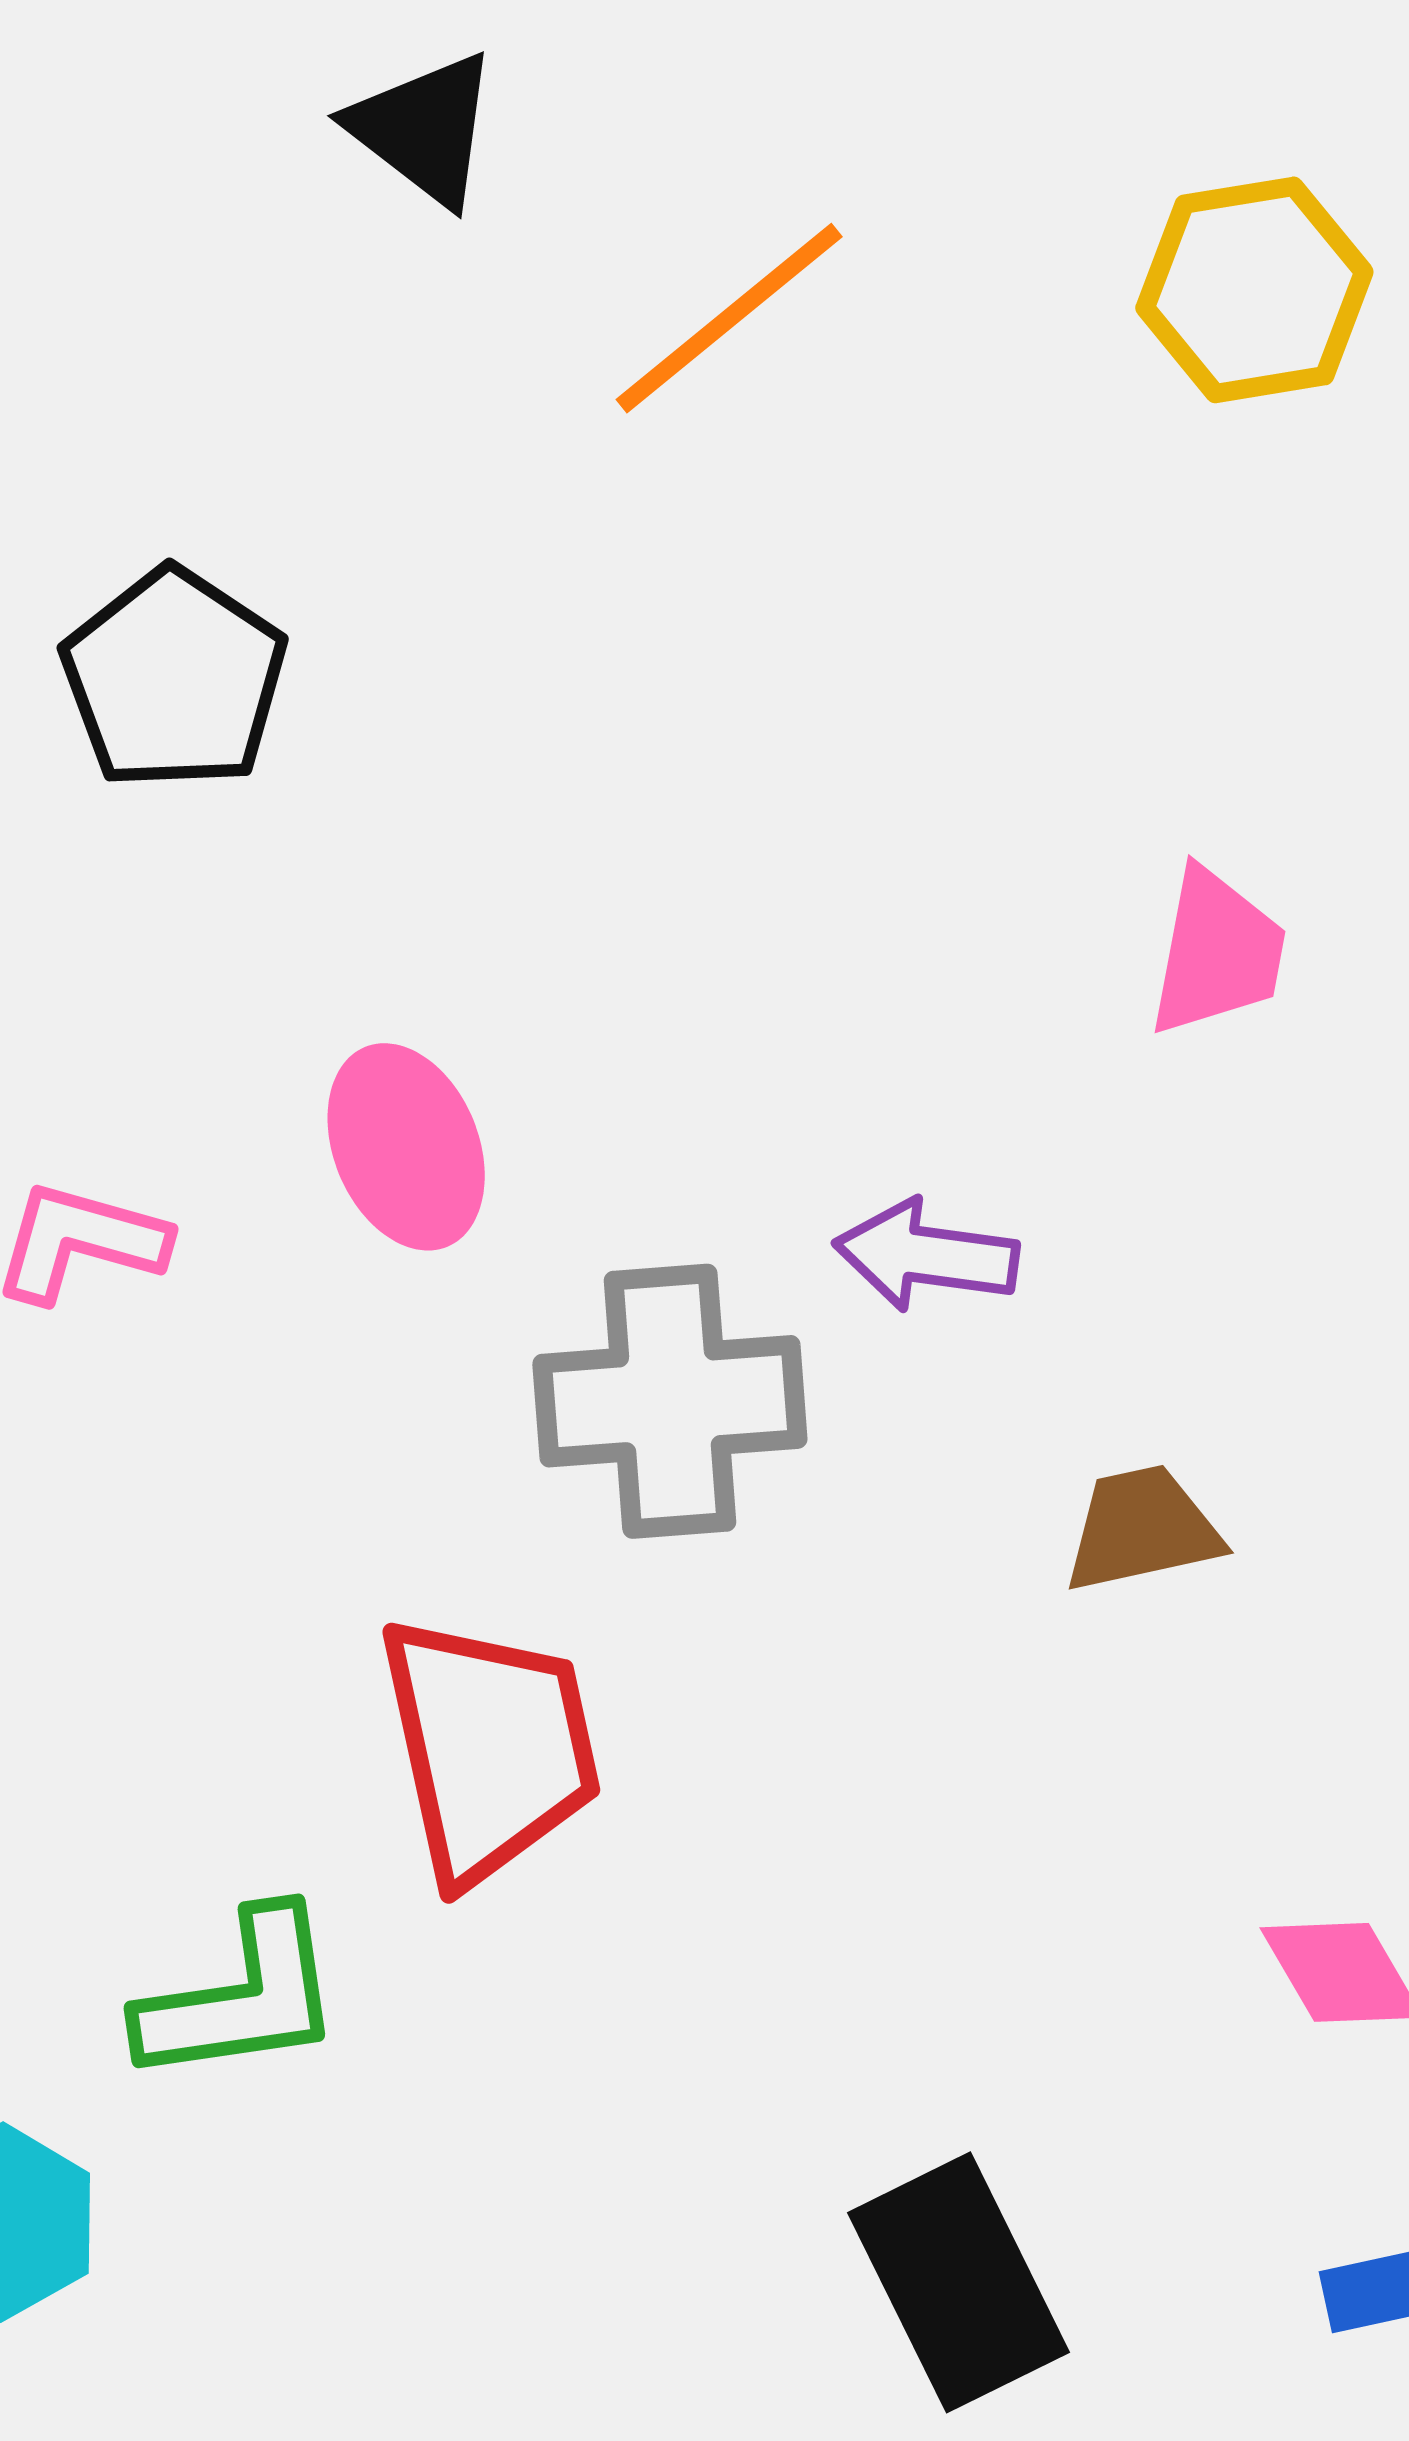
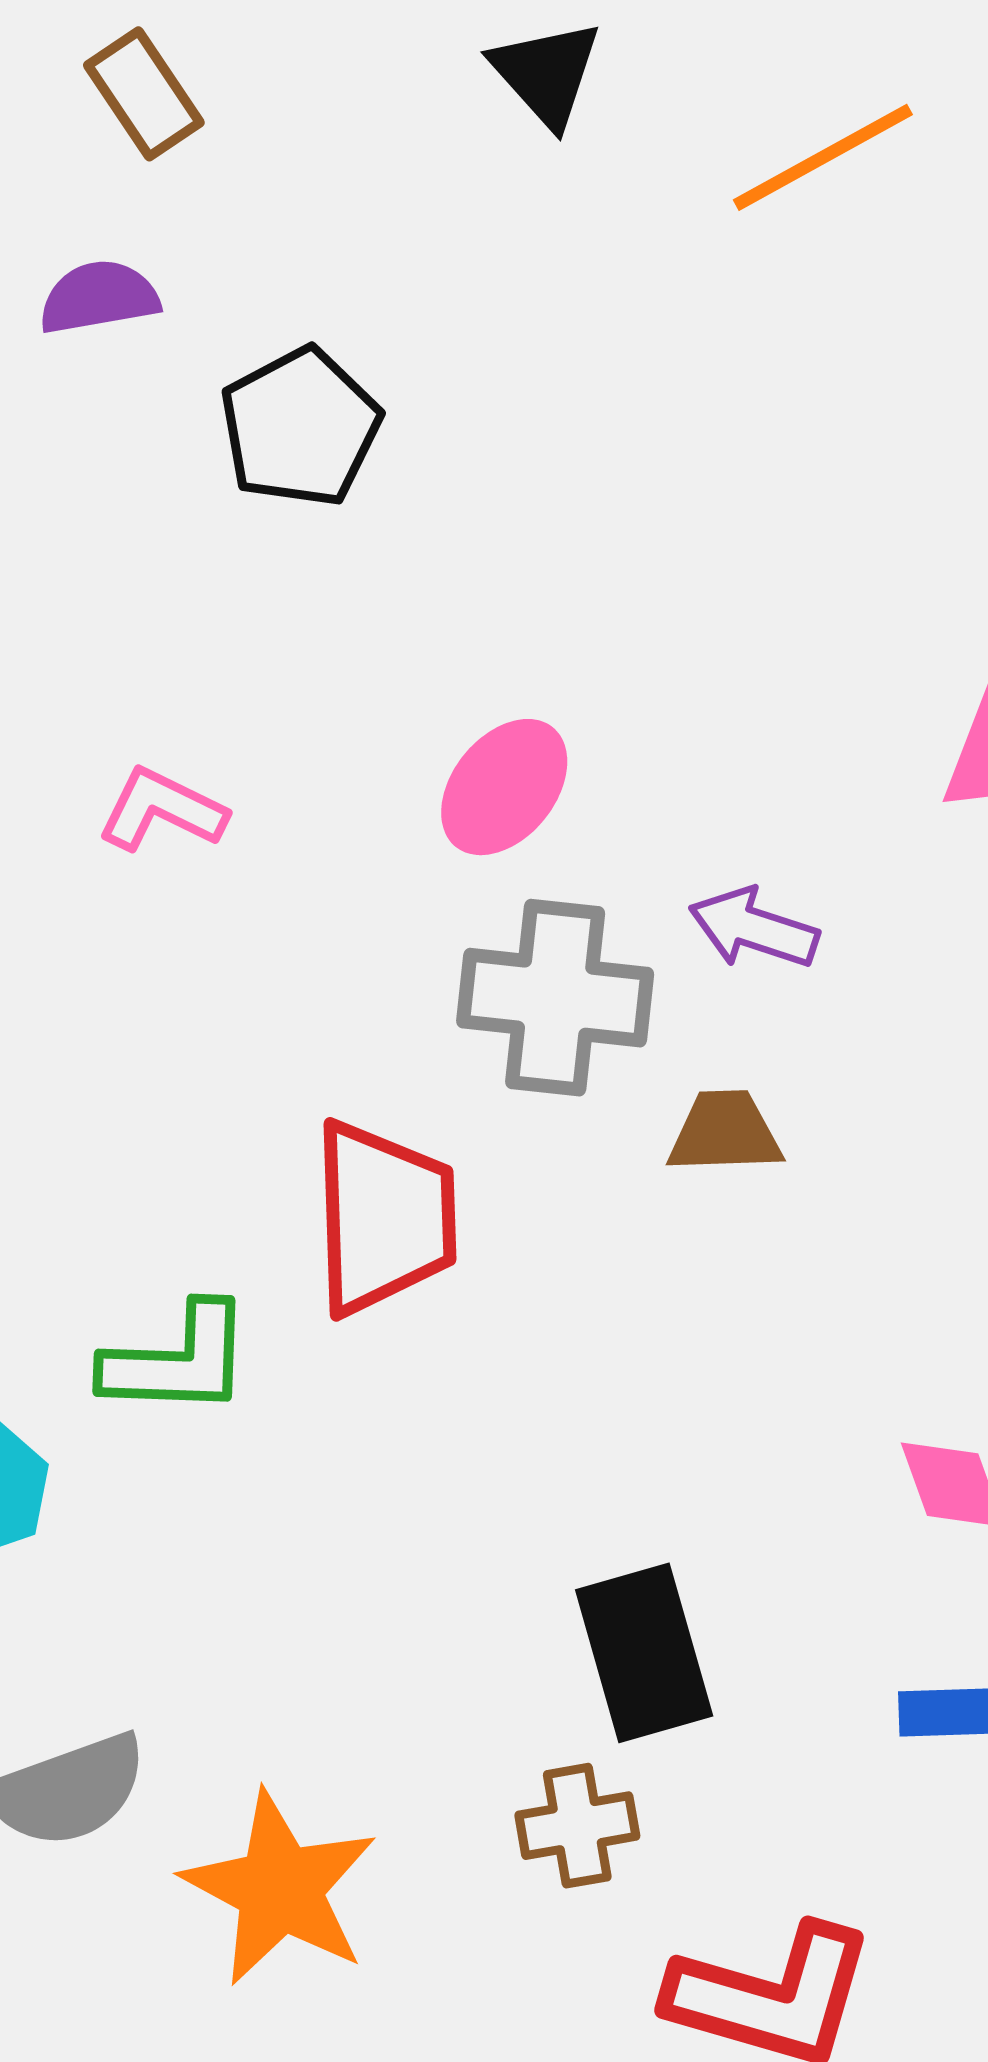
orange line: (729, 318) -> (823, 157), moved
pink ellipse: (406, 1147) -> (504, 787), moved, turned 51
brown trapezoid: (1142, 1529) -> (725, 1132), moved

